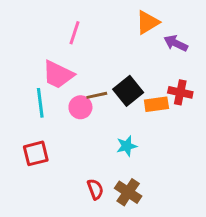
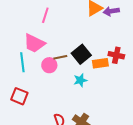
purple arrow: (176, 43) -> (111, 11), moved, turned -35
cyan star: (127, 146) -> (80, 80), moved
red square: (36, 153) -> (19, 96), turned 36

